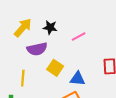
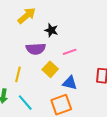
yellow arrow: (23, 28) -> (27, 16), moved
pink line: (79, 36) -> (70, 52), moved

